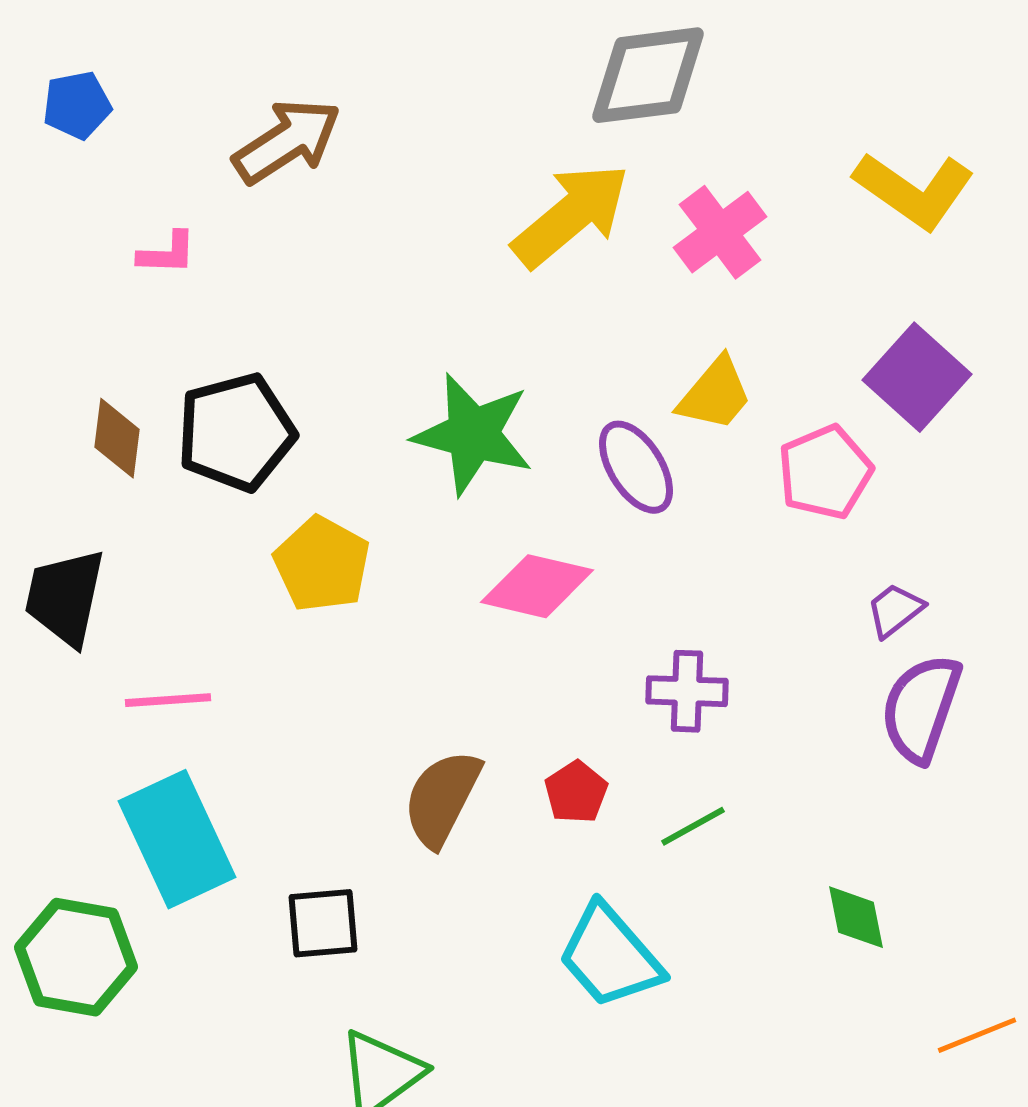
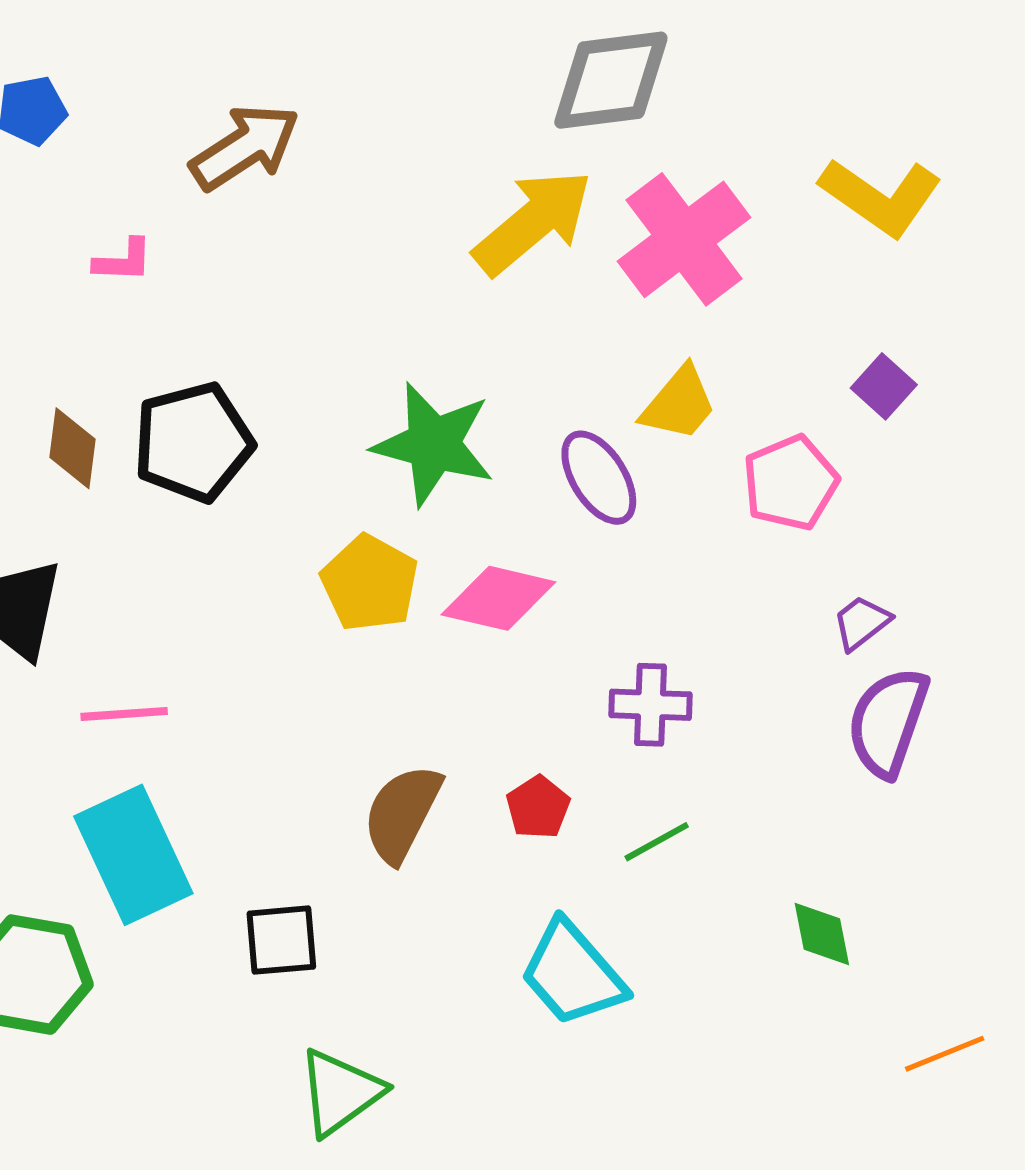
pink cross: (720, 232) -> (684, 239), size x1.4
purple square: (917, 377) -> (884, 386), size x0.6
yellow pentagon: (322, 564) -> (370, 583), moved

